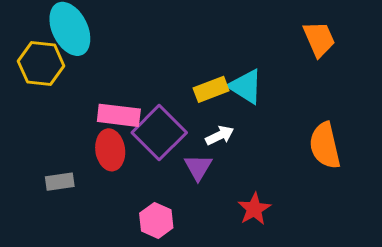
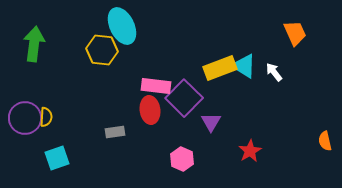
yellow rectangle: (211, 89) -> (220, 68), size x1.4
white arrow: (220, 135) -> (274, 72), moved, turned -102
orange semicircle: (325, 146) -> (325, 141), moved, size x0.6

